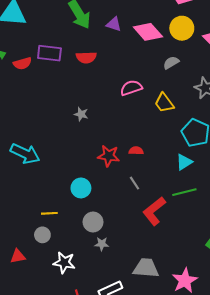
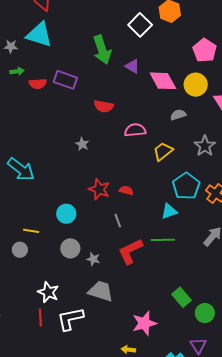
red semicircle: (86, 57) -> (104, 106), moved
yellow trapezoid: (164, 103) -> (163, 151), turned 75
gray star: (102, 244) -> (93, 259), moved
white star: (64, 263) -> (48, 292), moved
gray trapezoid: (146, 268) -> (101, 291), moved

